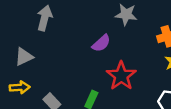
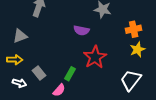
purple semicircle: (101, 43) -> (81, 30), turned 49

